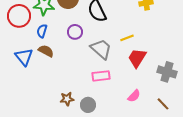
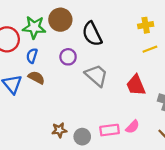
yellow line: (127, 38) -> (150, 49), moved
red trapezoid: (137, 58) -> (136, 85), turned -55
pink rectangle: (101, 76) -> (110, 130), moved

